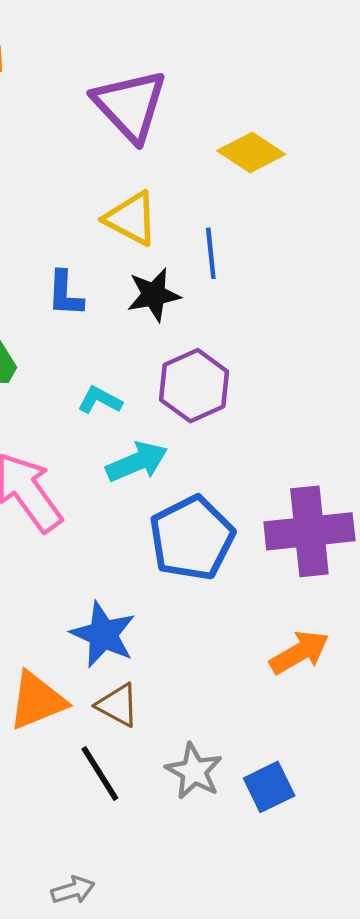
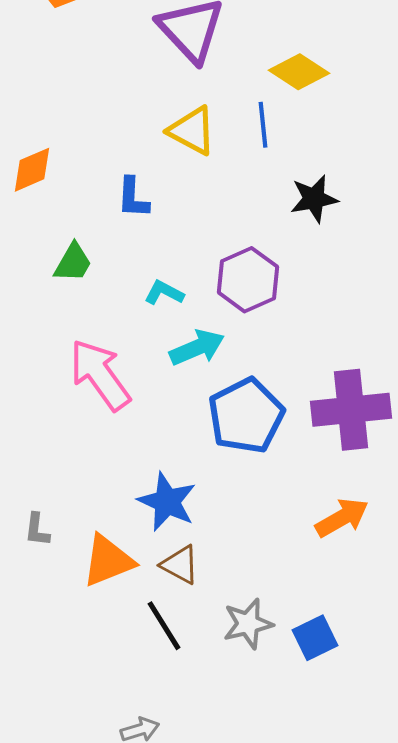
blue line: (211, 253) -> (263, 125), moved
black star: (154, 295) -> (314, 199), moved
gray star: (194, 771) -> (248, 624), turned 30

